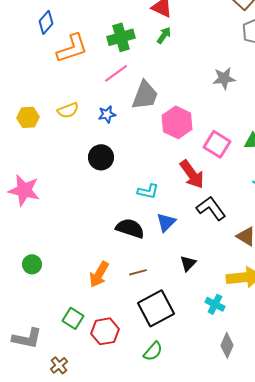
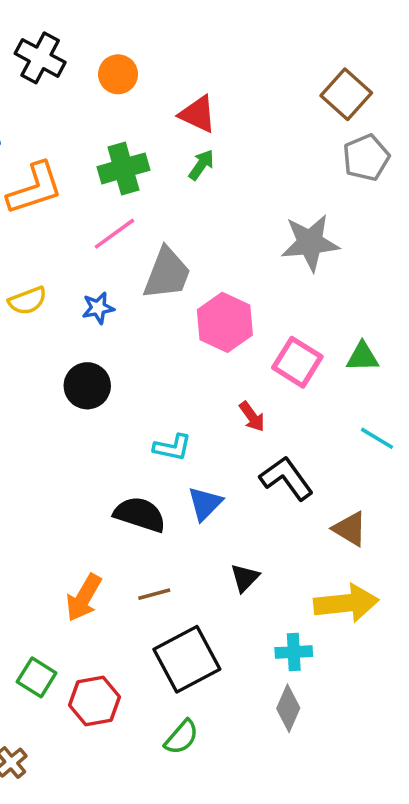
gray star: (224, 78) -> (310, 243), size x1.4
red arrow: (192, 174) -> (252, 417), size x0.6
cyan cross: (215, 304) -> (294, 652), turned -30
gray diamond: (227, 345) -> (288, 708), moved

